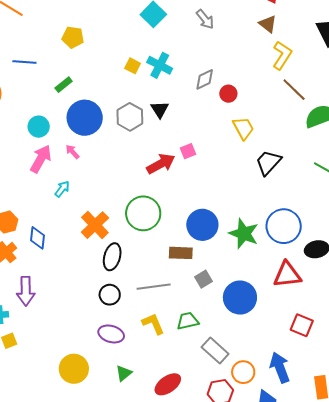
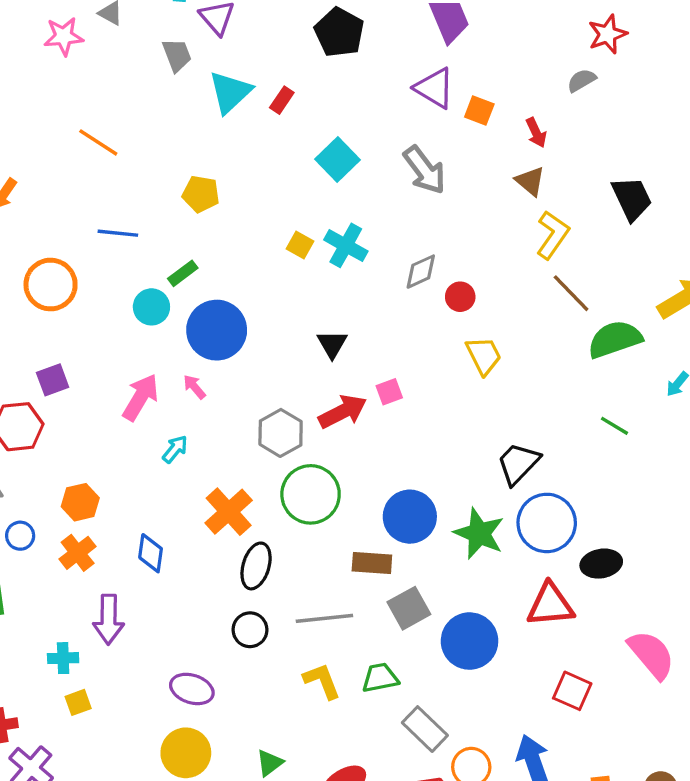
gray arrow: (205, 19) -> (425, 170), size x1.4
black triangle: (160, 109) -> (332, 344), moved
gray hexagon: (130, 117) -> (281, 433), moved
cyan circle: (39, 127) -> (151, 307), moved
black trapezoid: (268, 163) -> (518, 463), moved
blue diamond: (38, 238) -> (151, 553), moved
gray square: (203, 279) -> (409, 608), size x1.4
purple ellipse: (111, 334) -> (192, 689), moved

